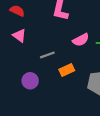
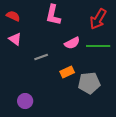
orange rectangle: (67, 70) -> (67, 72), moved
purple circle: (30, 81) -> (25, 101), moved

